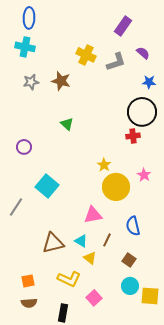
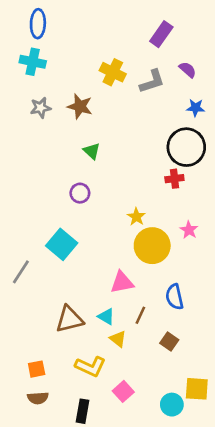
green triangle: (67, 124) -> (92, 151), moved
purple circle: (24, 147) -> (80, 193), moved
cyan circle: (130, 286) -> (172, 405), moved

